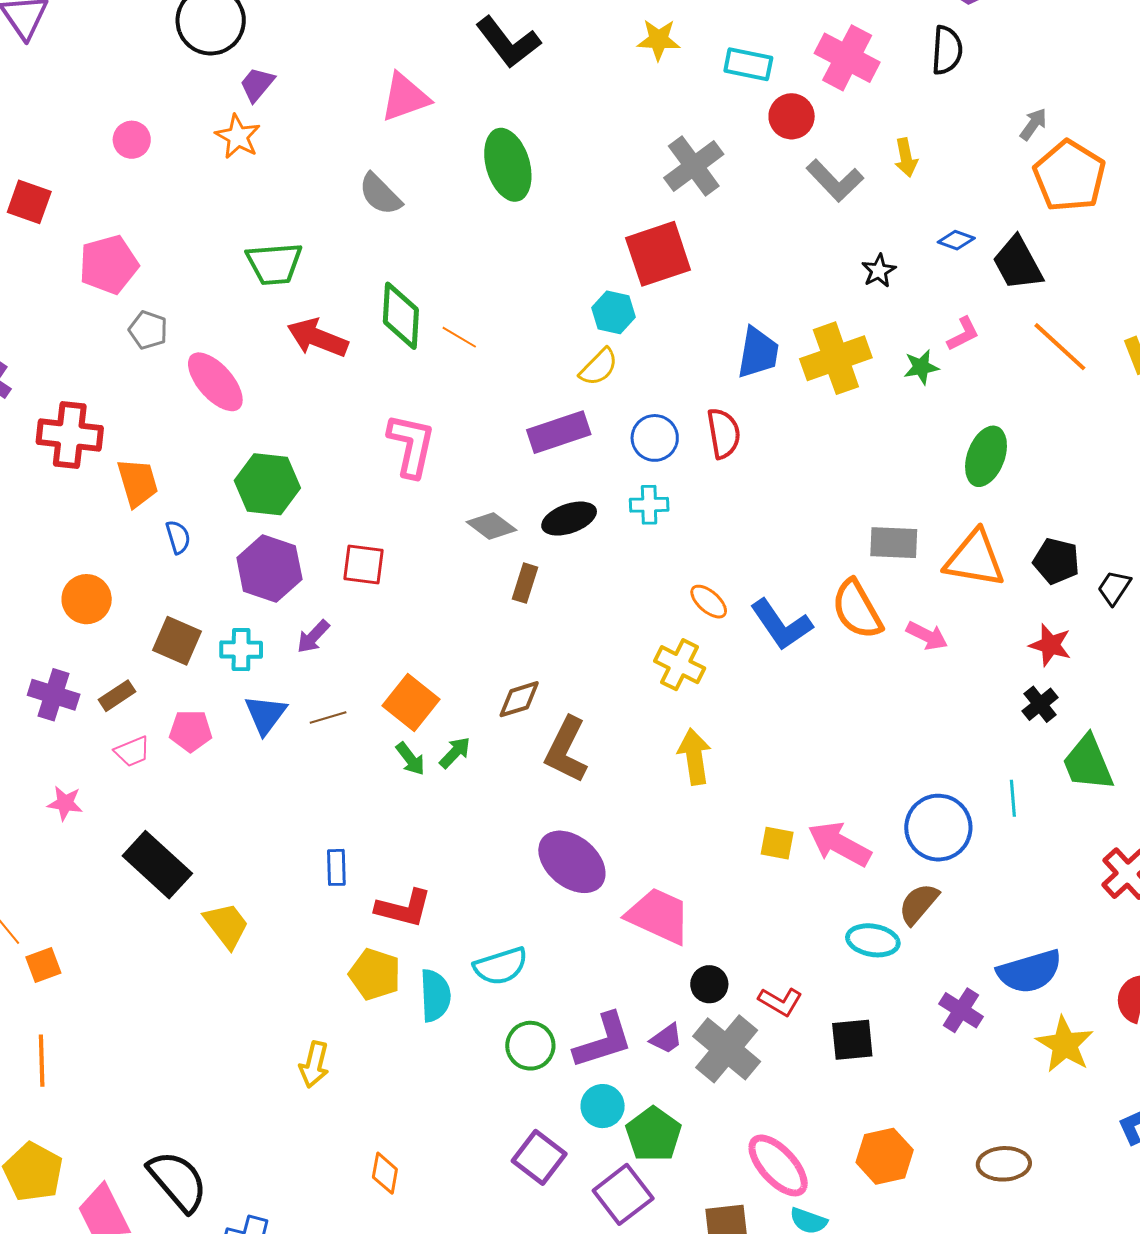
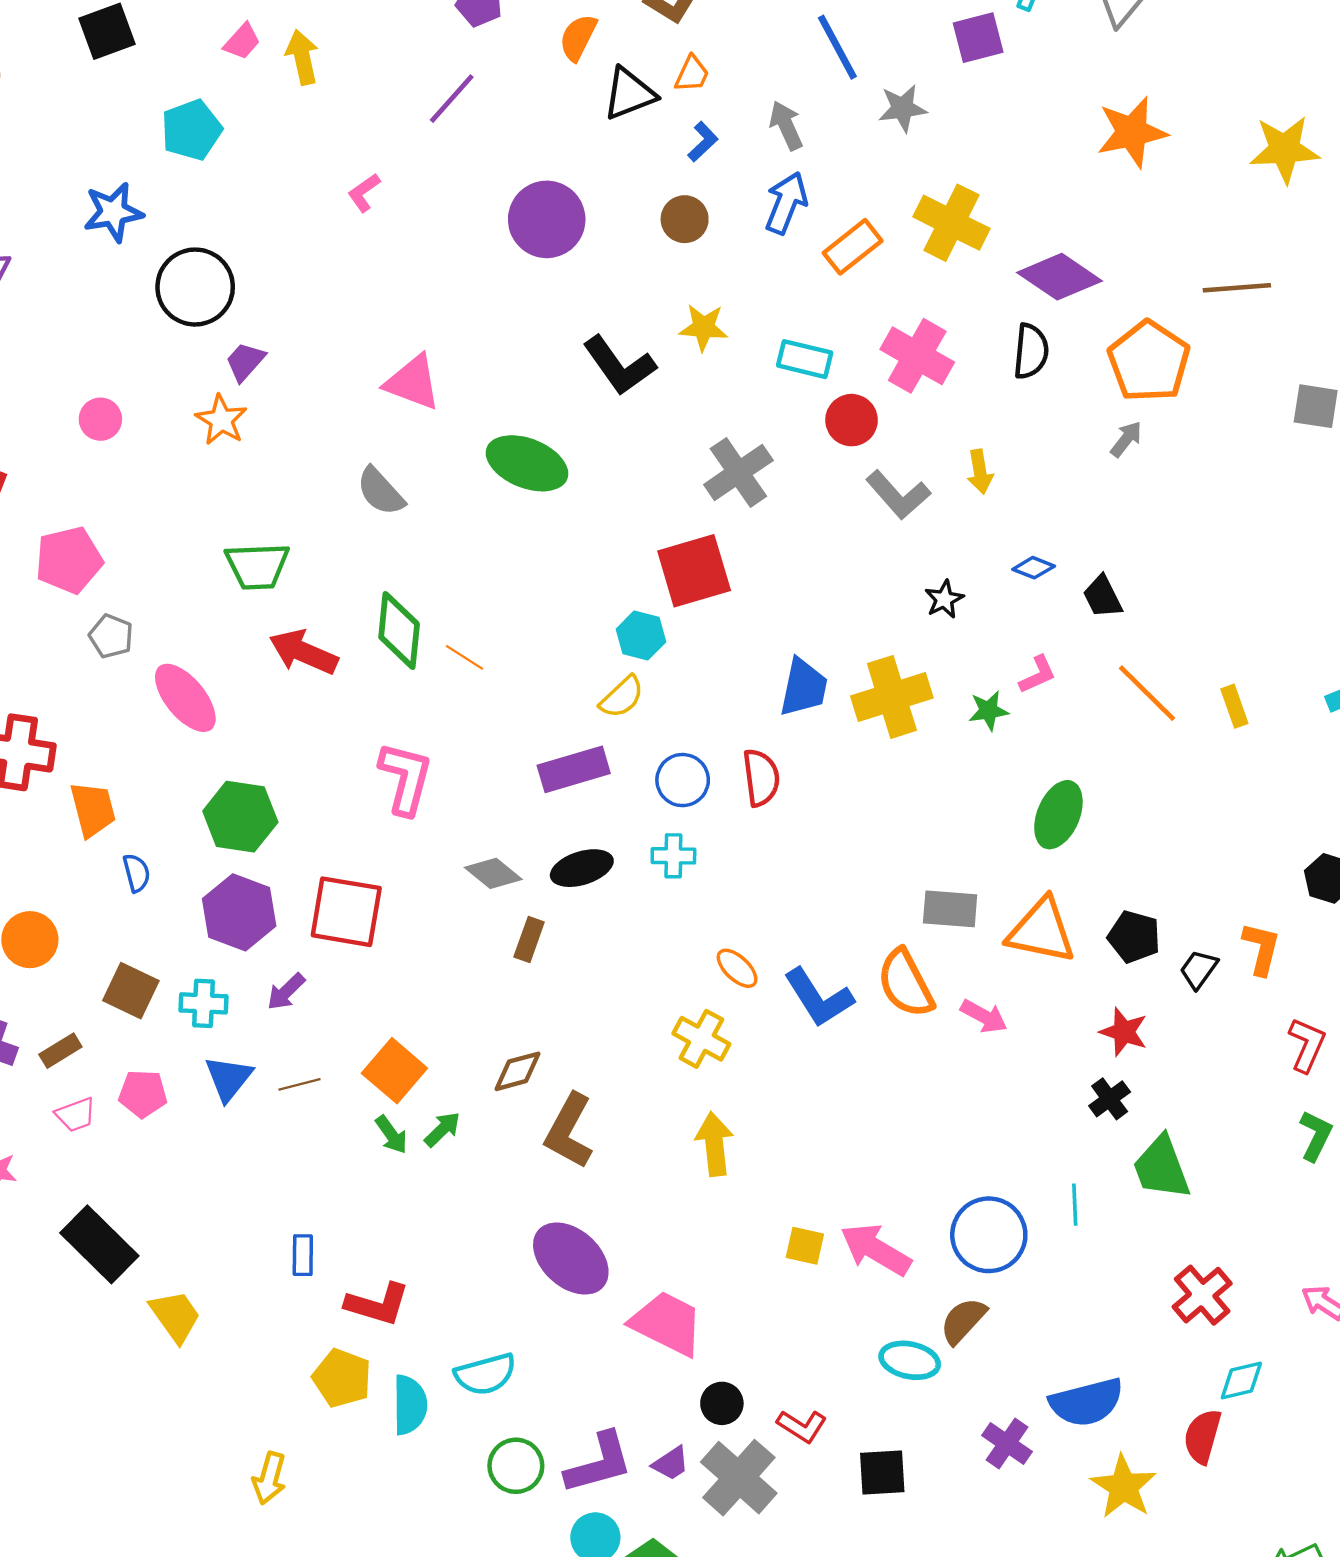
black L-shape: (508, 42) -> (619, 366), moved
pink triangle: (405, 97) -> (413, 382), turned 38
green ellipse: (508, 165) -> (527, 463), turned -54
orange pentagon: (1070, 176) -> (1149, 361), moved
black trapezoid: (1018, 263) -> (1102, 597), size x0.7
red square: (364, 564) -> (346, 912), size x1.5

